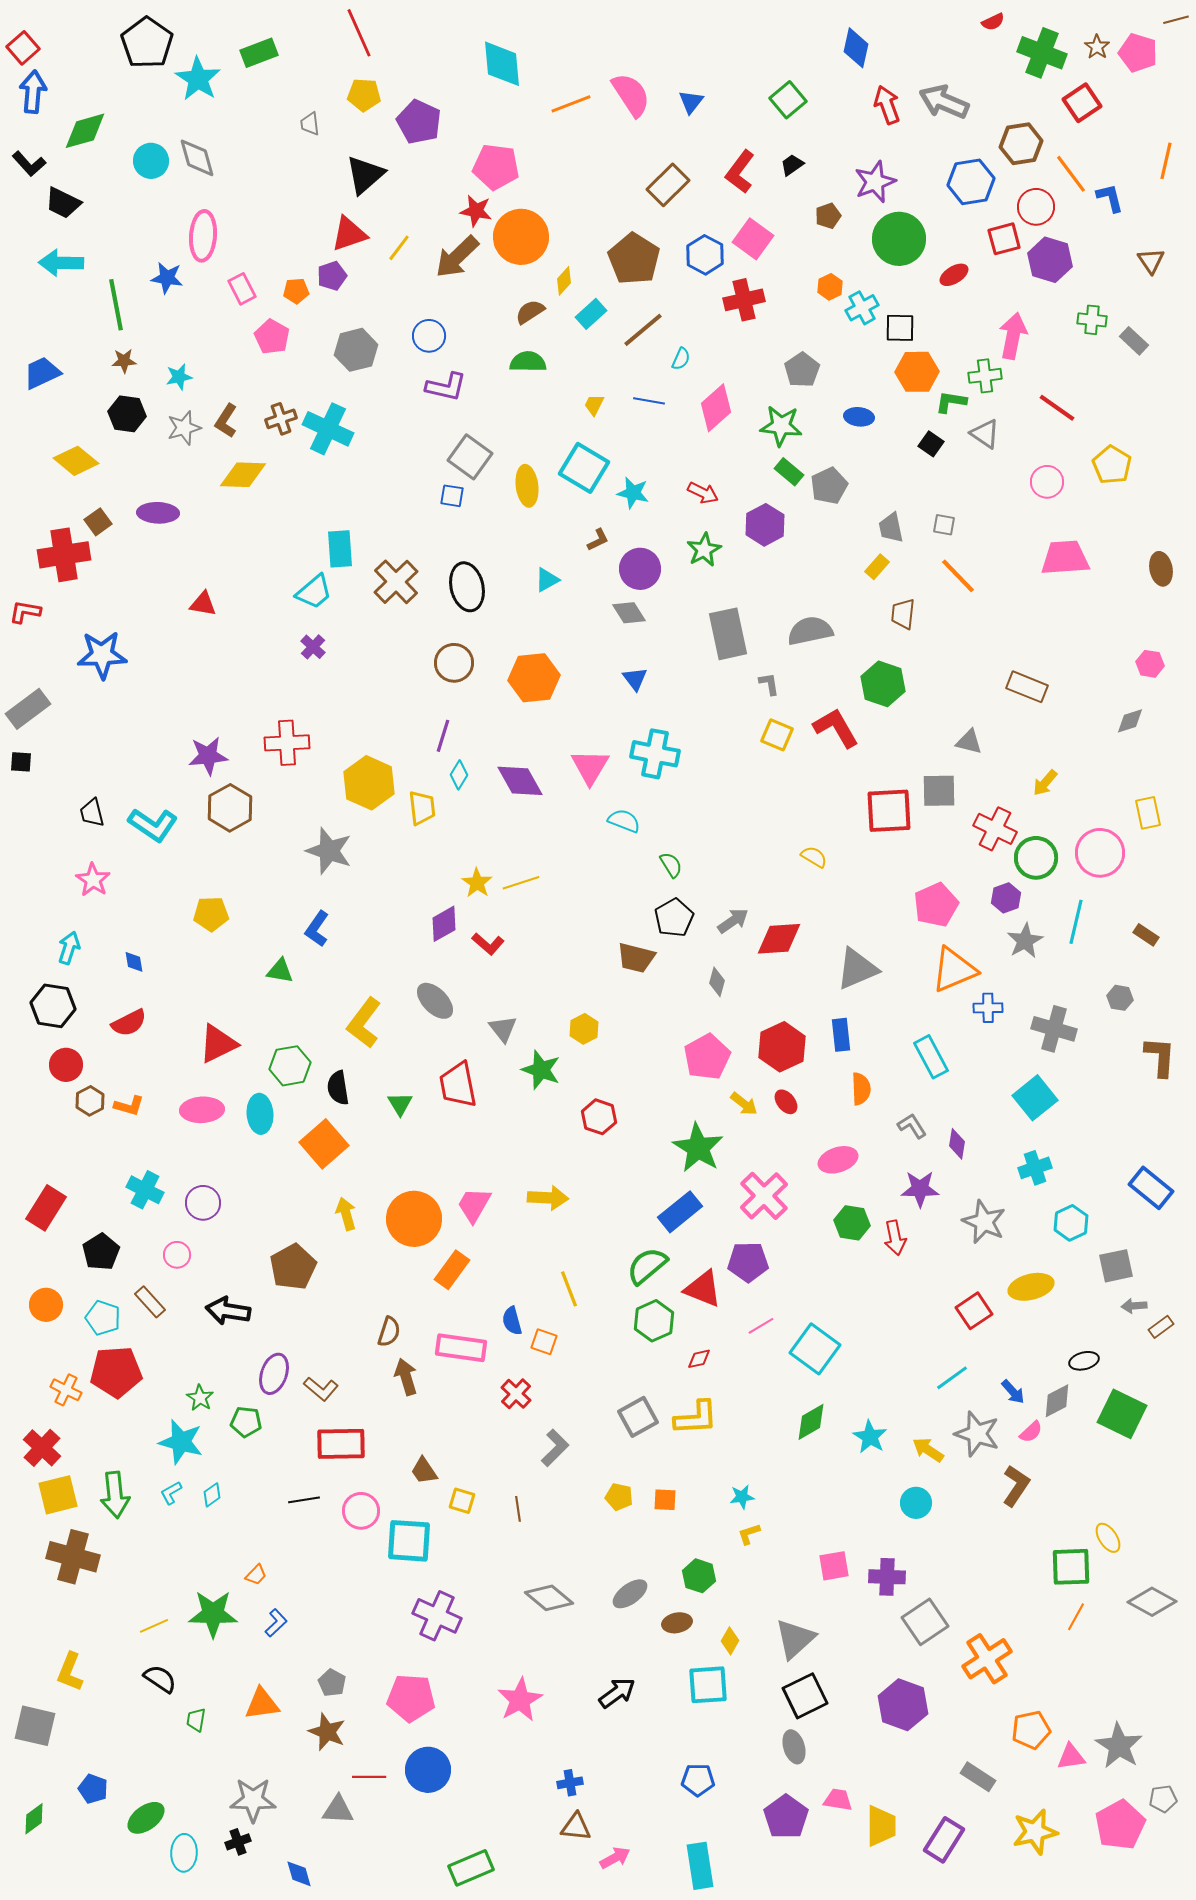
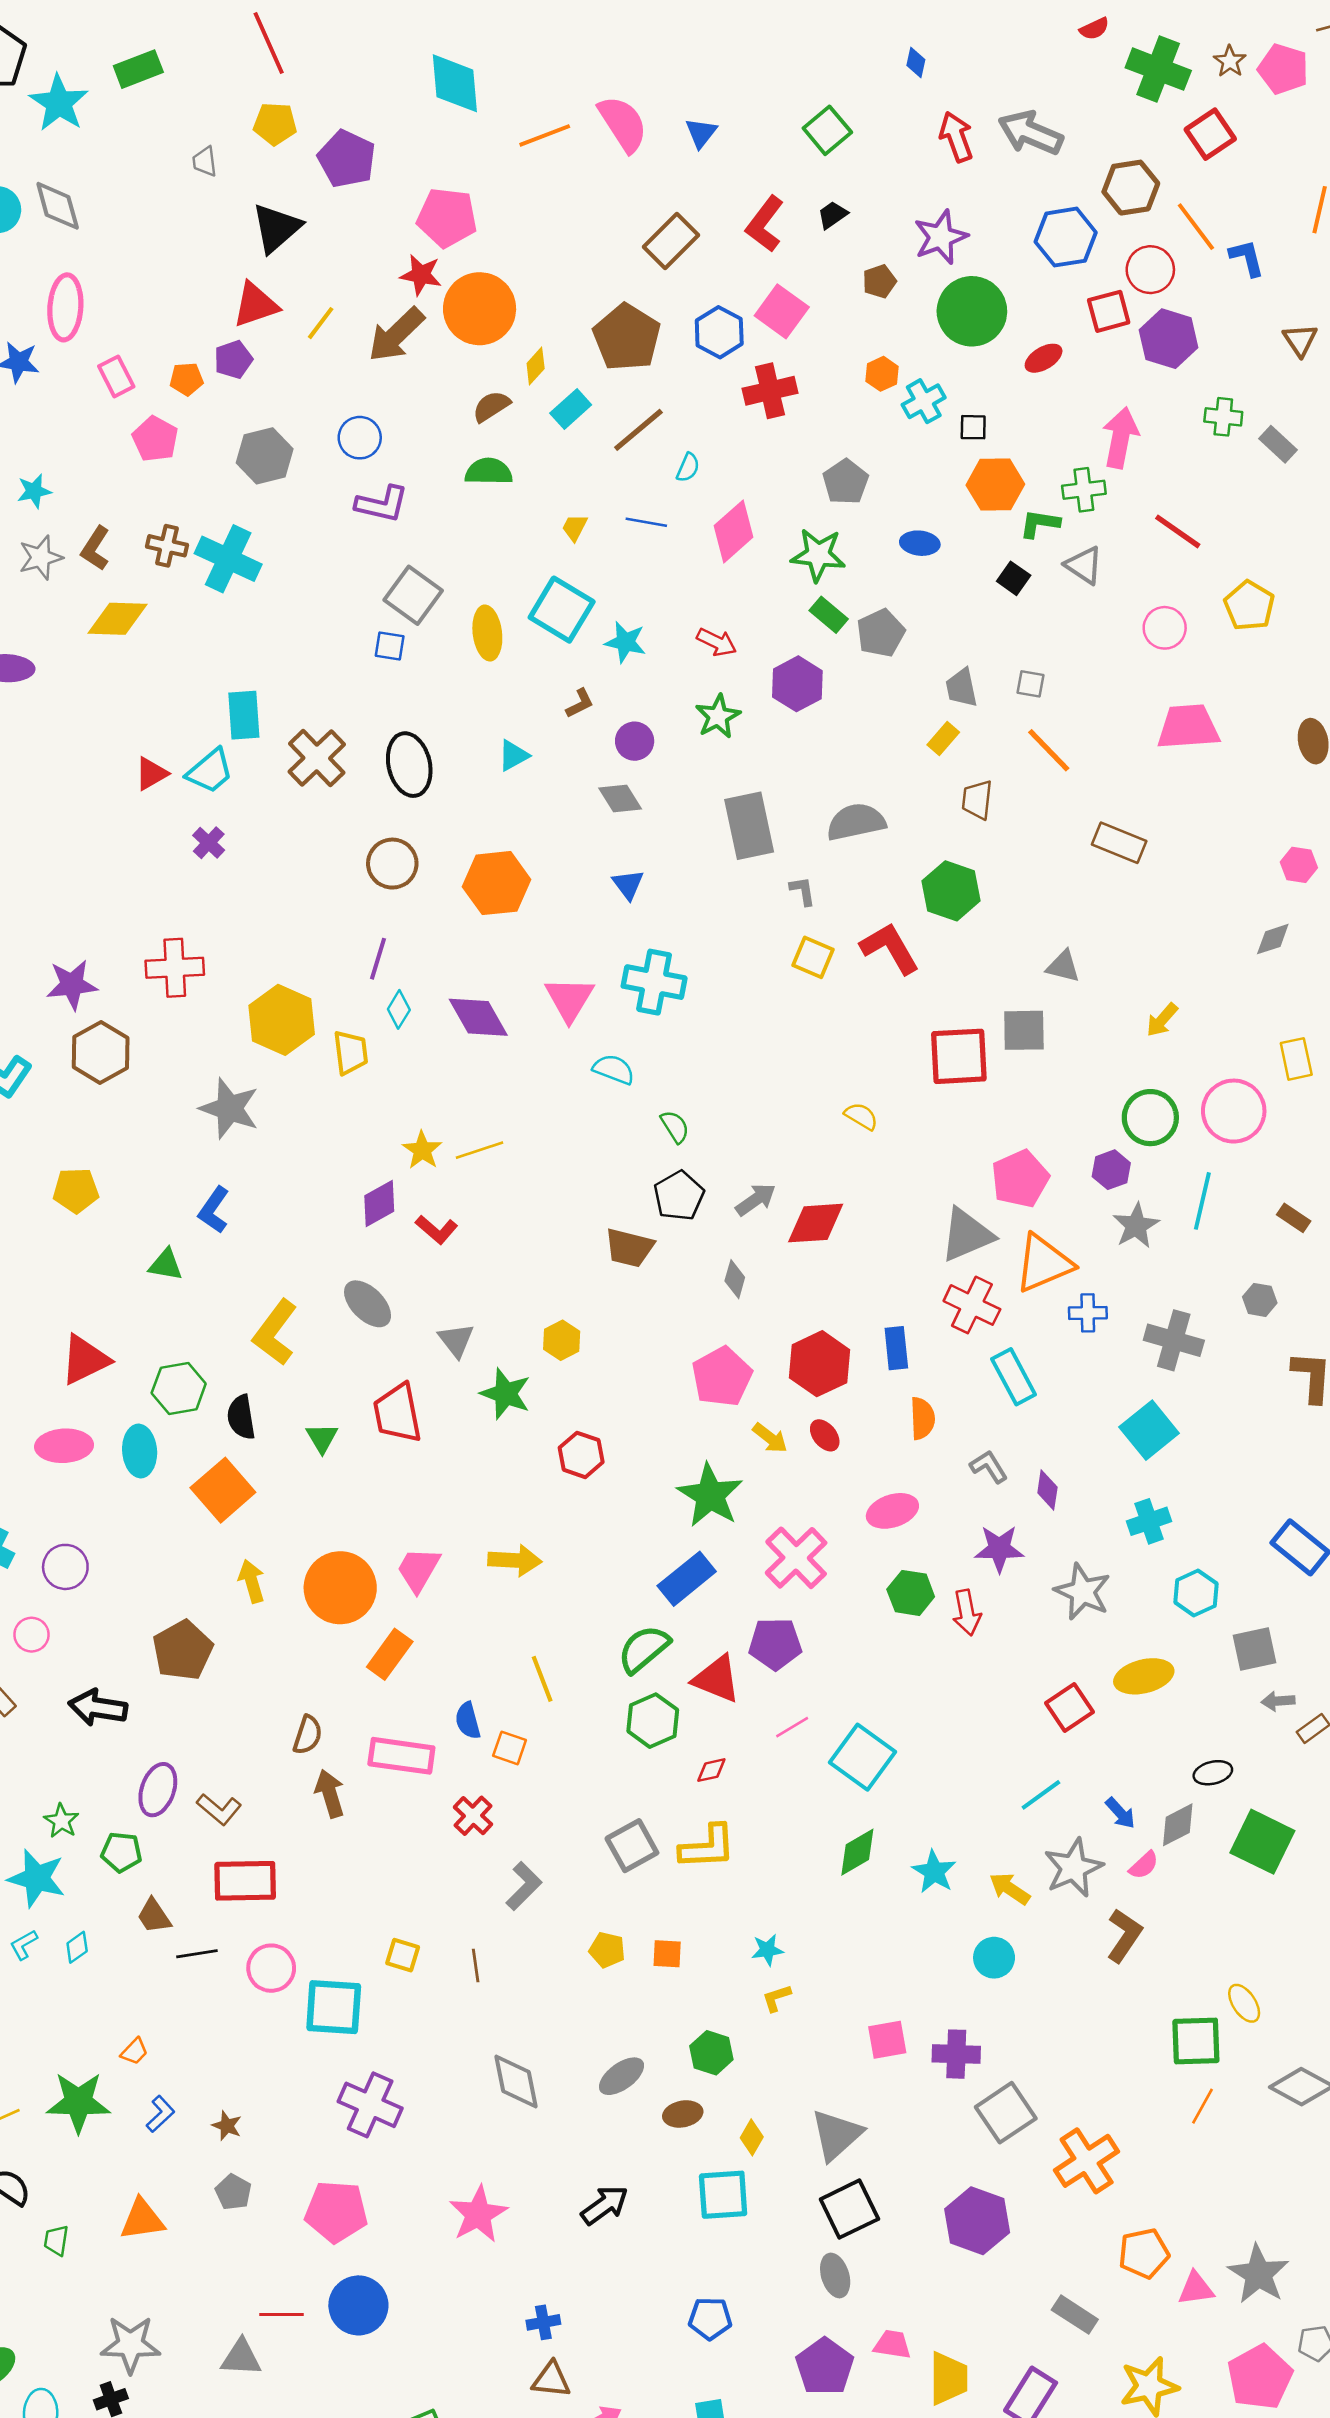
blue diamond: (856, 48) -> (916, 63), size x0.6
black square: (900, 328) -> (973, 427), size x0.7
brown cross: (281, 419) -> (167, 546), turned 32
purple circle: (640, 569) -> (635, 741), size x0.7
red triangle: (203, 604) -> (151, 774), moved, turned -40
brown rectangle: (1027, 687) -> (1119, 843), moved
red cross: (995, 829) -> (972, 1305), moved
gray triangle: (857, 969) -> (967, 1235), moved
gray star: (977, 1434) -> (1073, 1868), turned 30
brown trapezoid: (424, 1471) -> (154, 1916), moved
gray diamond: (549, 1598) -> (516, 2081), turned 39
brown star: (327, 1732) -> (227, 2126), moved, size x0.6

